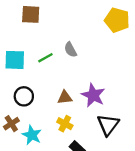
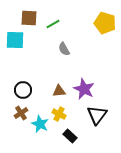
green line: (45, 58) -> (53, 24), moved
cyan square: (15, 60) -> (15, 40), moved
brown cross: (11, 124) -> (21, 113), moved
cyan star: (32, 135) -> (40, 124), moved

